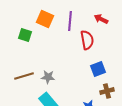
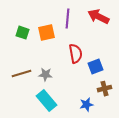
orange square: (45, 19) -> (46, 33), moved, turned -36
red arrow: (101, 19) -> (98, 17), size x1.5
red semicircle: (87, 40) -> (76, 54), moved

